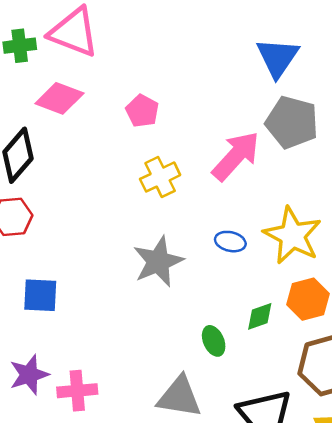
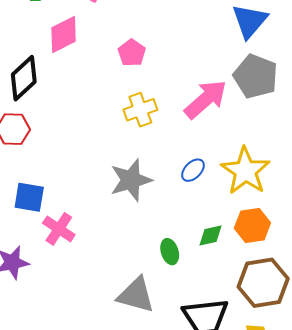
pink diamond: (59, 98) -> (64, 35), turned -54
blue ellipse: (230, 242) -> (193, 170), turned -65
pink cross: (77, 391) -> (59, 229), moved, turned 32

